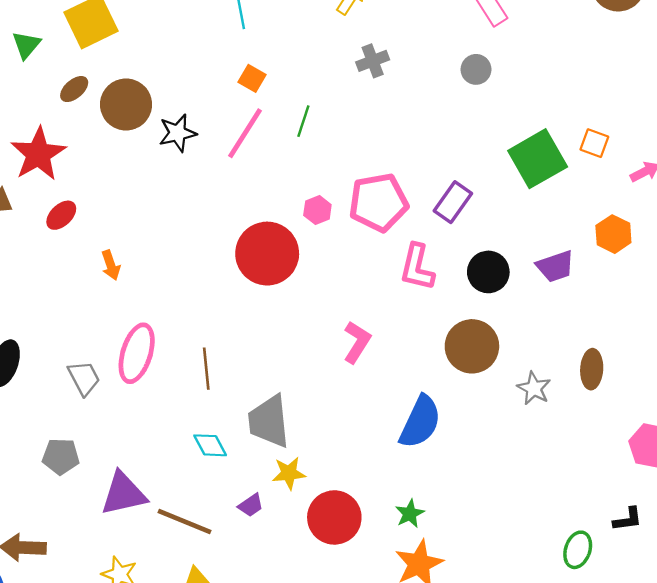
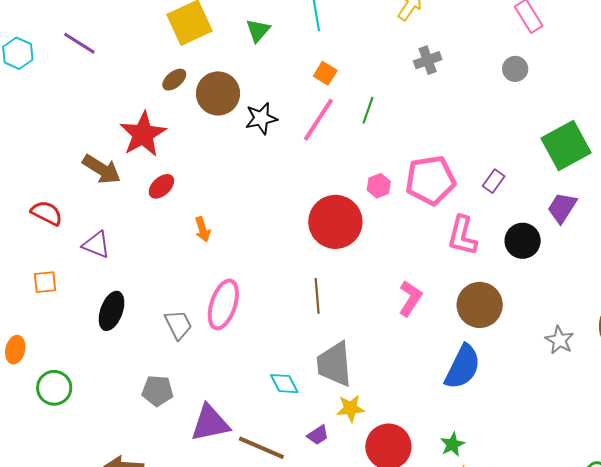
green triangle: (26, 45) -> (258, 30), moved
purple rectangle: (453, 202) -> (494, 181), size x0.7
purple trapezoid: (555, 266) -> (562, 208), moved, turned 140
brown circle: (472, 346) -> (480, 305), moved
brown line: (206, 369) -> (317, 296), moved

